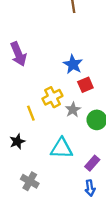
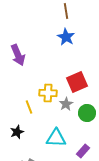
blue star: (73, 64) -> (66, 37), moved
red square: (85, 85) -> (77, 82), size x1.5
yellow cross: (52, 97) -> (48, 93), turned 30

